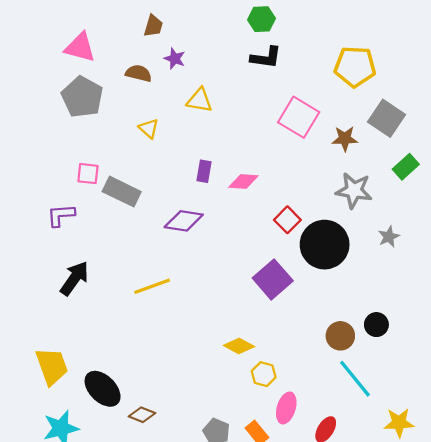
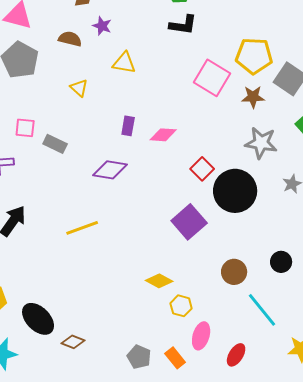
yellow pentagon: (355, 66) -> (254, 56), moved
gray rectangle: (122, 192) -> (55, 144), size x0.7
brown circle: (340, 336) -> (234, 272), moved

